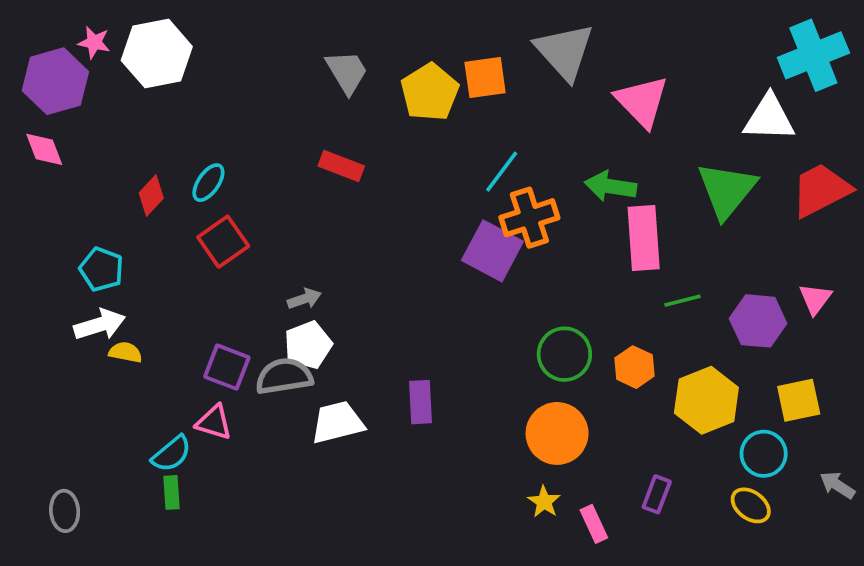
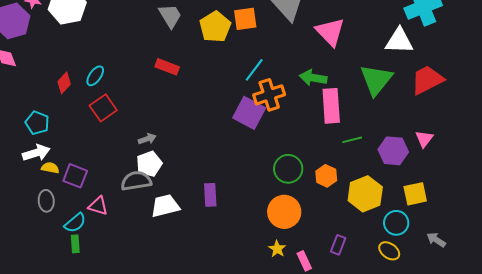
purple square: (227, 367) -> (75, 176), moved
gray ellipse: (65, 511) -> (46, 201), moved

